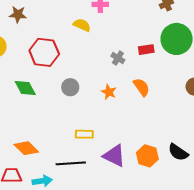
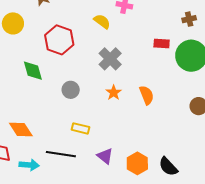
red rectangle: (146, 50) -> (162, 44), moved
gray cross: (118, 58) -> (110, 59), moved, size x1.6
gray circle: (70, 87) -> (71, 90), moved
purple triangle: (114, 156) -> (105, 156), size x0.7

